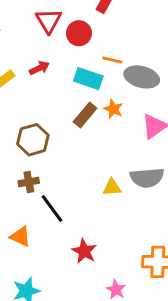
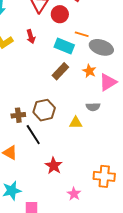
red arrow: (39, 68) -> (31, 37), turned 96
orange star: (113, 109) -> (89, 71), moved
brown hexagon: (33, 140) -> (44, 110), moved
gray semicircle: (147, 178) -> (93, 107), moved, size x0.6

